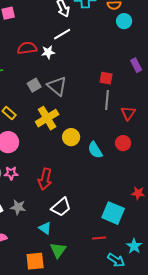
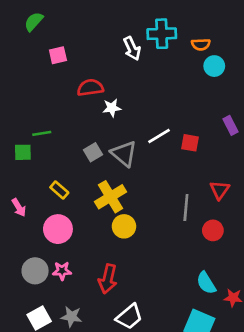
white line: (62, 34) -> (159, 136), moved
red semicircle: (27, 48) -> (90, 88), moved
gray line: (107, 100) -> (186, 207), moved
yellow circle: (71, 137) -> (124, 226), moved
cyan semicircle: (95, 150) -> (206, 283), moved

